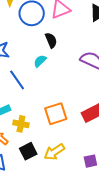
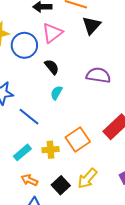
cyan semicircle: (40, 61) -> (56, 93), moved
yellow cross: (21, 124) -> (51, 150), moved

